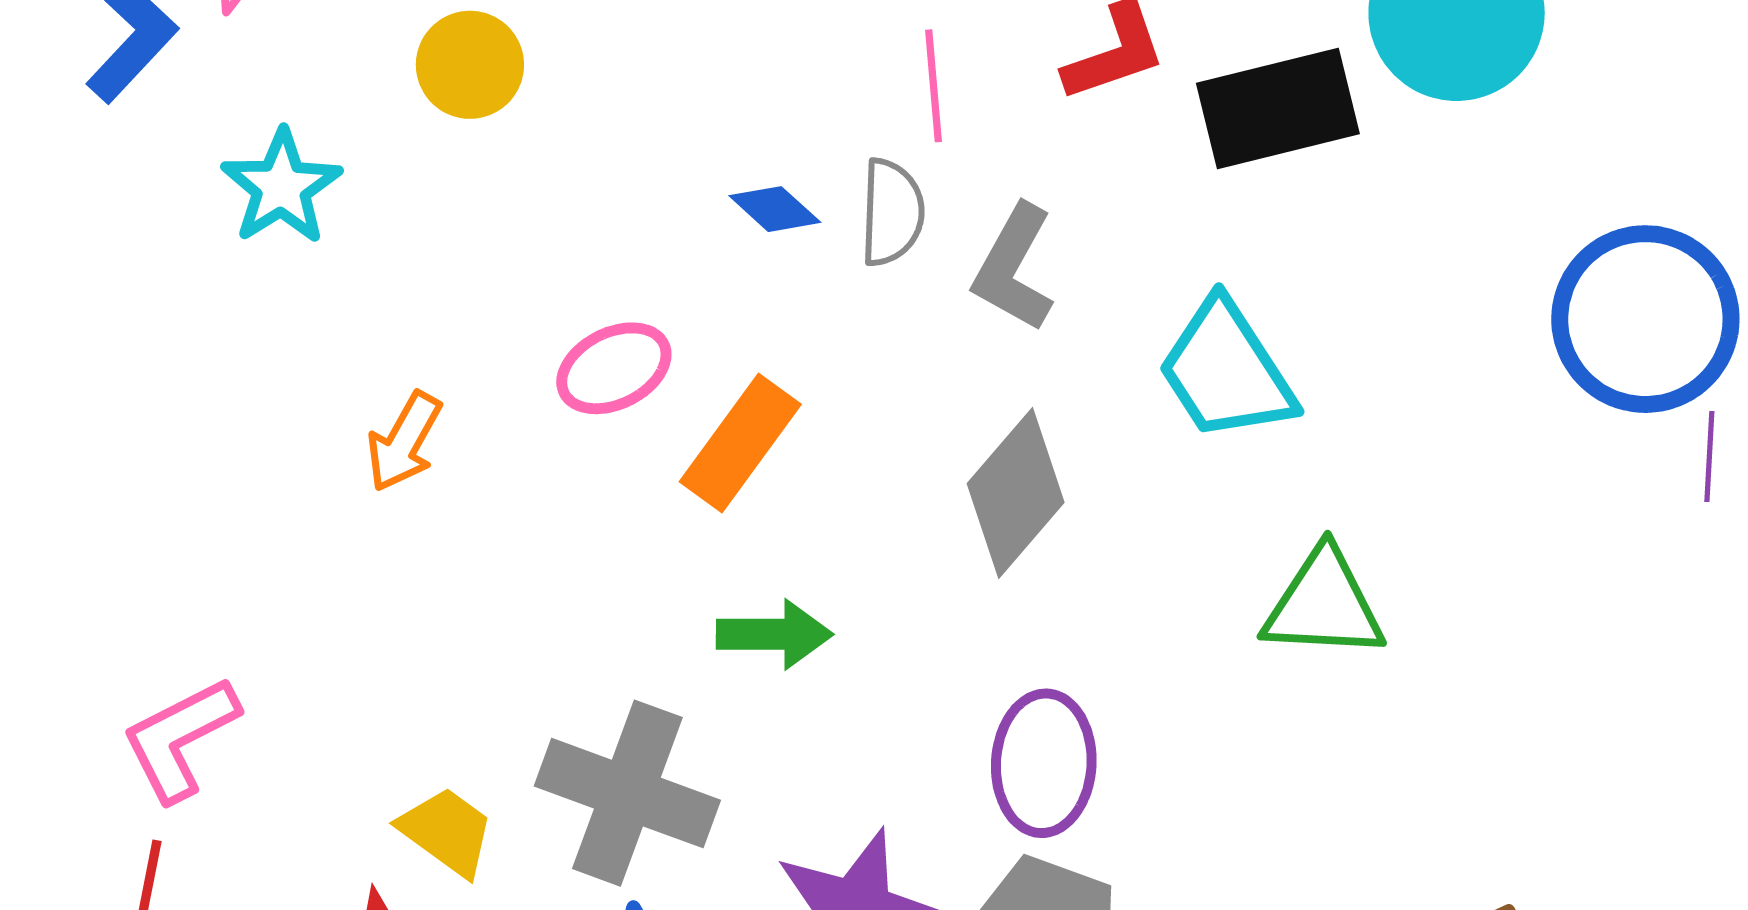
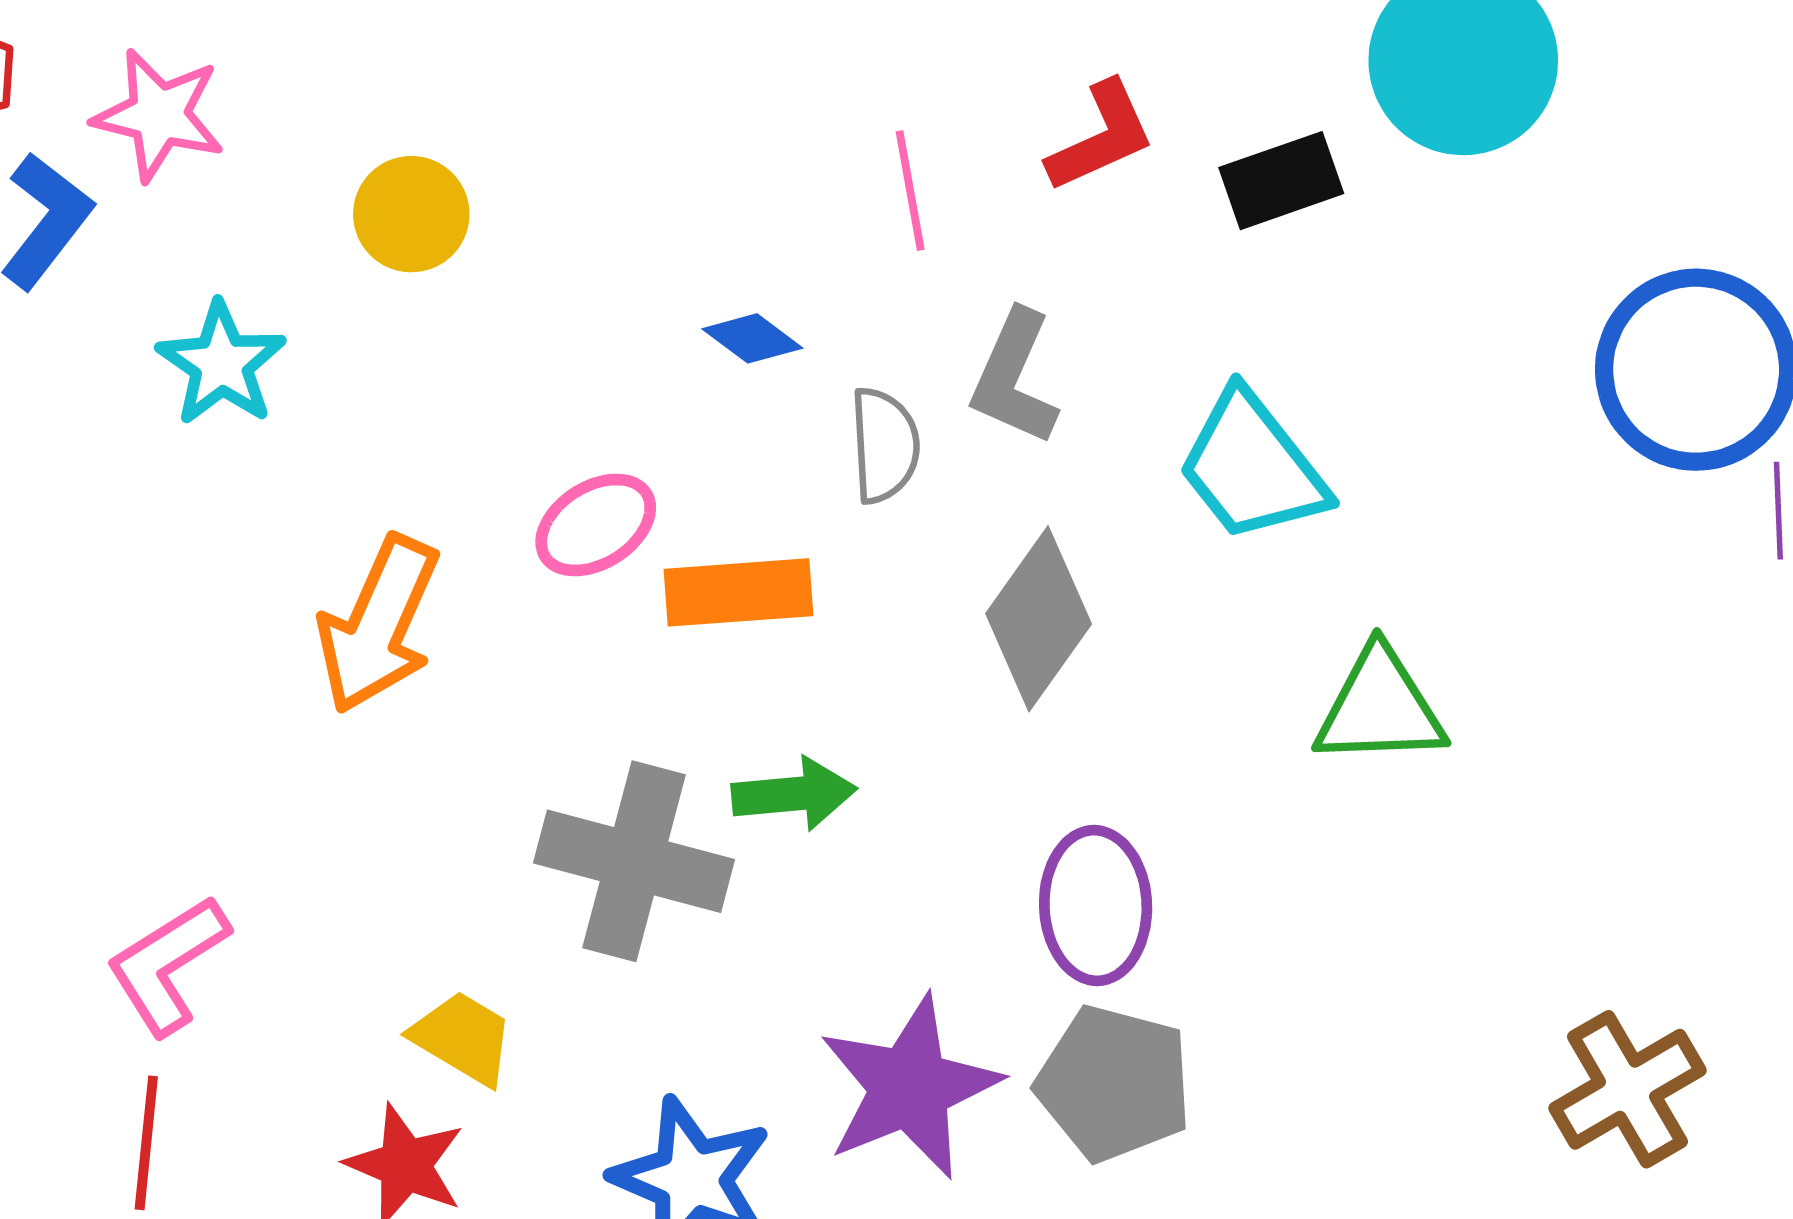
black rectangle: (1278, 108) -> (1281, 181), size x0.7
gray semicircle: (892, 212) -> (884, 445), moved
orange arrow: (404, 442) -> (378, 624), size x1.6
orange rectangle: (740, 443) -> (739, 592), turned 55
gray cross: (627, 793) -> (634, 861), moved

